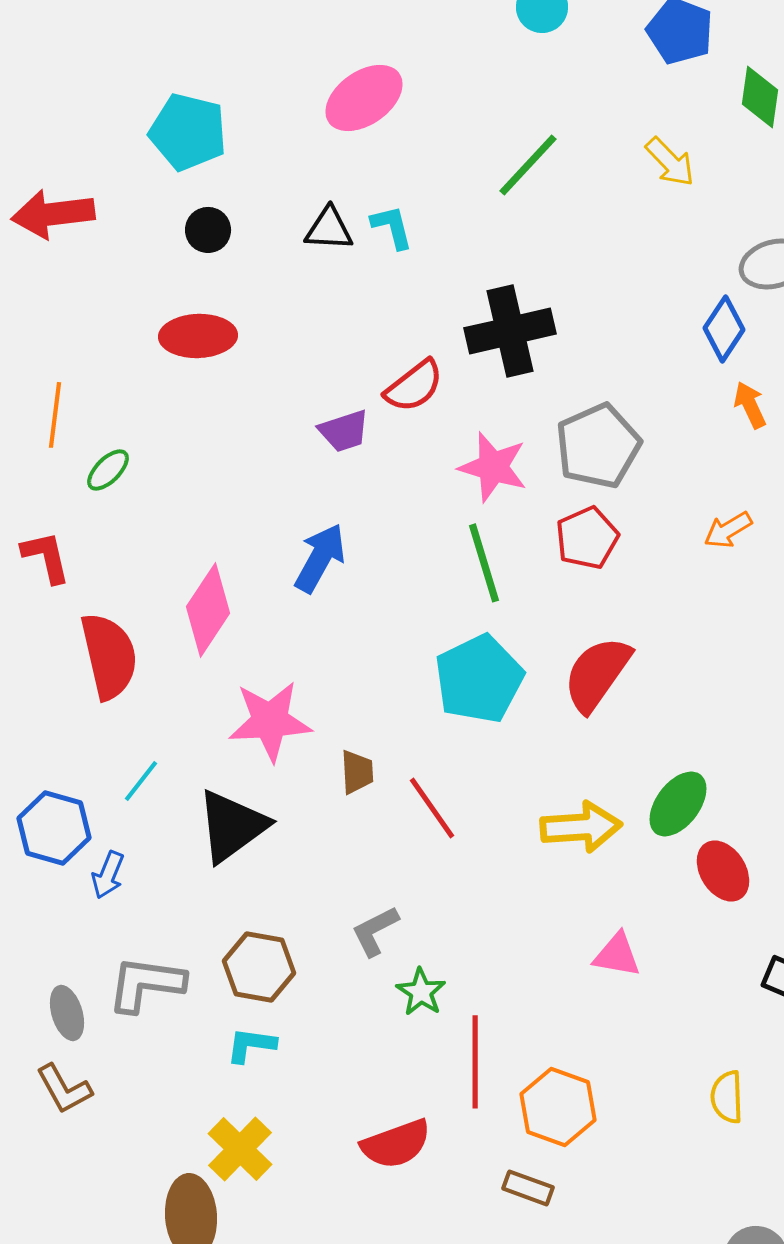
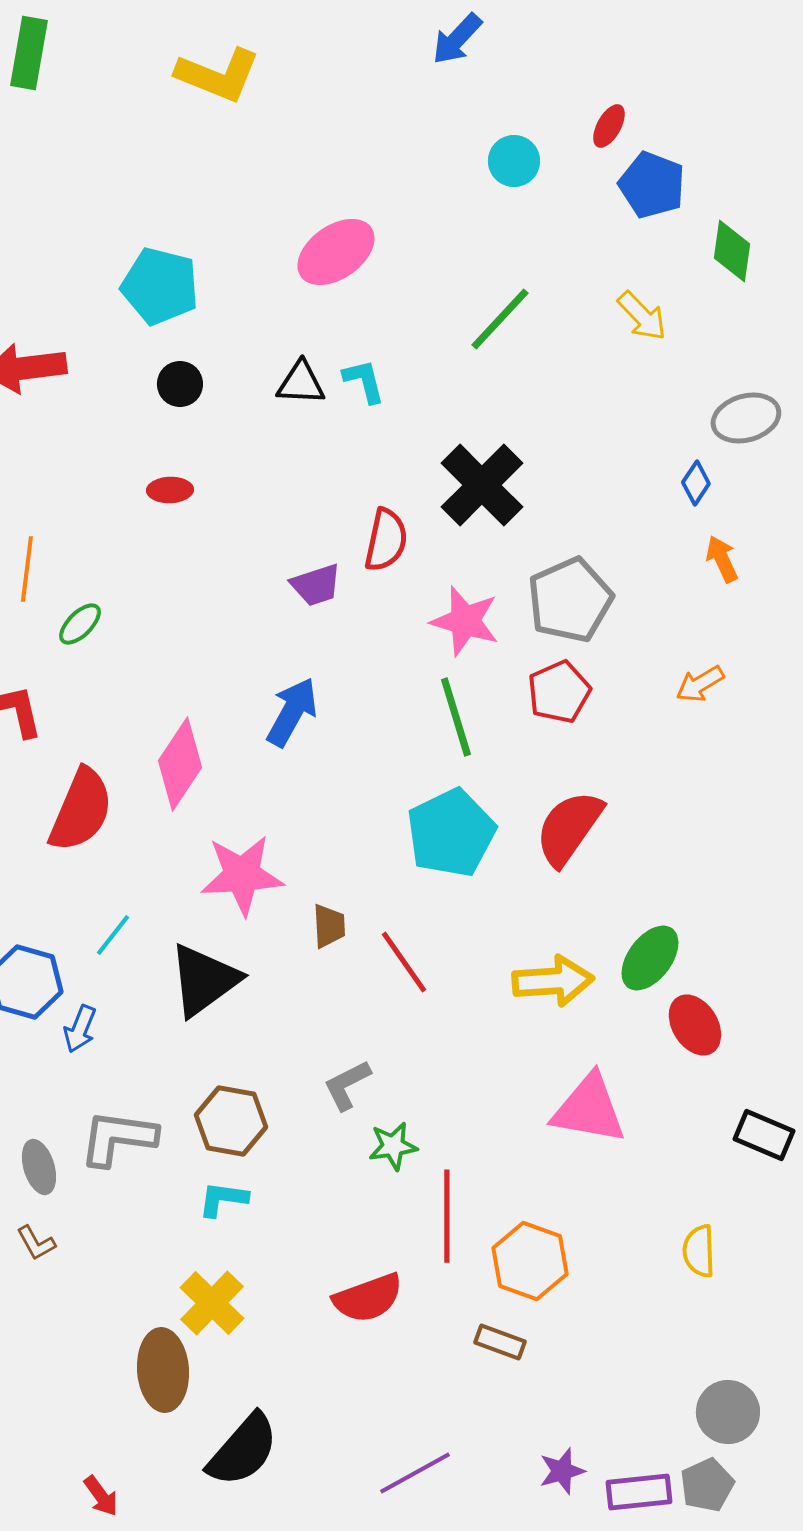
blue diamond: (724, 329) -> (696, 483), size x0.7
black cross: (510, 331) -> (482, 485), turned -32
red ellipse: (198, 336) -> (170, 490), size x0.6
red semicircle: (414, 386) -> (386, 540), turned -40
red semicircle: (109, 656) -> (81, 810), turned 36
pink triangle: (617, 955) -> (589, 1109), size x1.6
green star: (421, 992) -> (393, 1146), turned 30
brown L-shape: (64, 1089) -> (36, 1243), size x0.7

